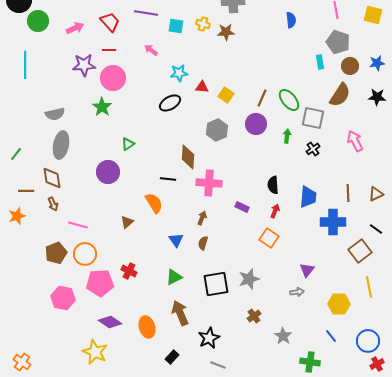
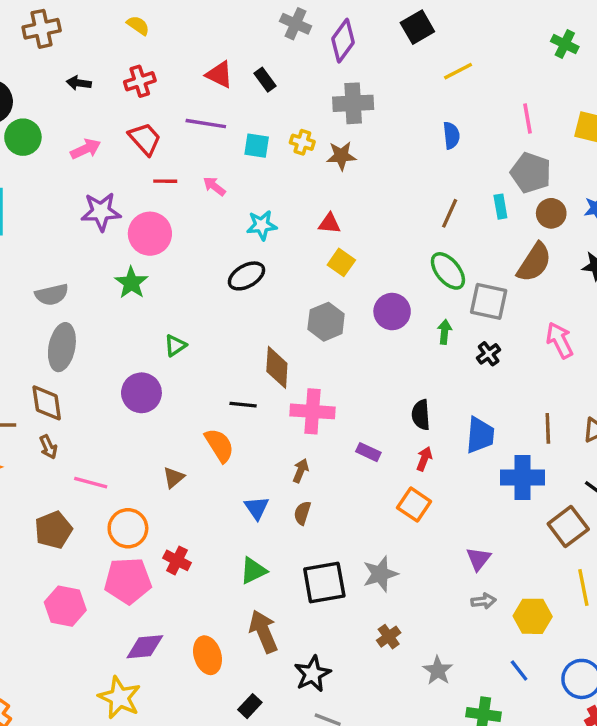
red line: (109, 50) -> (165, 181), moved
red triangle: (202, 87) -> (329, 223), moved
brown line: (262, 98) -> (450, 213), moved
orange circle: (85, 254) -> (128, 528), moved
gray arrow: (297, 292) -> (483, 601), moved
purple diamond: (110, 322) -> (145, 647), turned -40

